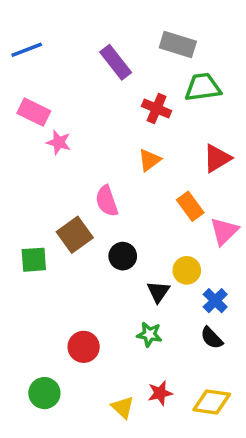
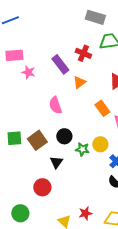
purple rectangle: (116, 62) -> (60, 64), moved
pink rectangle: (34, 112) -> (14, 55), turned -30
brown square: (75, 235) -> (37, 140), moved
black triangle: (158, 292) -> (56, 162), moved
green star: (149, 334) -> (82, 149), moved

